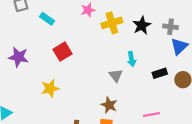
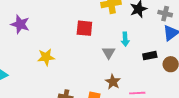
red square: (63, 52) -> (84, 28), moved, turned 30
brown star: (109, 105) -> (113, 82), moved

